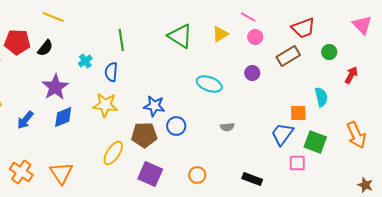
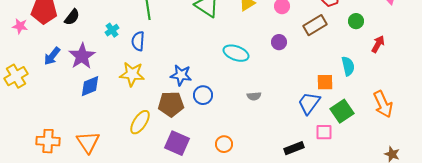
blue arrow: (25, 120) -> (52, 56), moved
green square: (315, 142) -> (342, 111), turned 35
orange cross: (21, 172) -> (48, 141), turned -30
black rectangle: (252, 179) -> (294, 148), moved, turned -42

